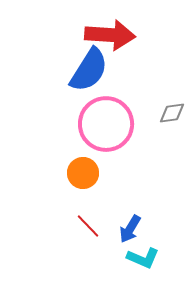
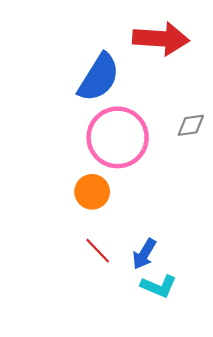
red arrow: (110, 35) -> (161, 39), moved

